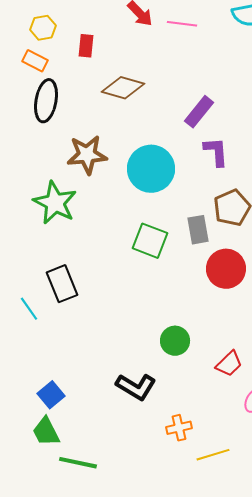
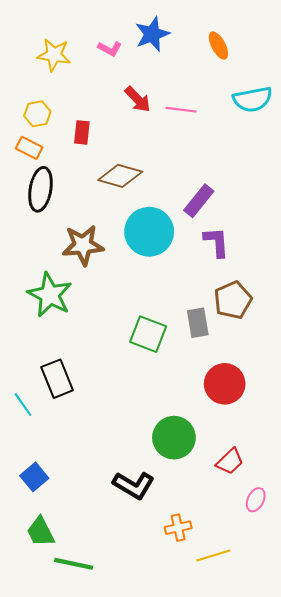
cyan circle: (151, 169) -> (149, 232), moved
red circle: (226, 269) -> (225, 384), moved
green circle: (175, 341) -> (174, 438), size x1.4
blue square: (51, 395) -> (34, 477), moved

